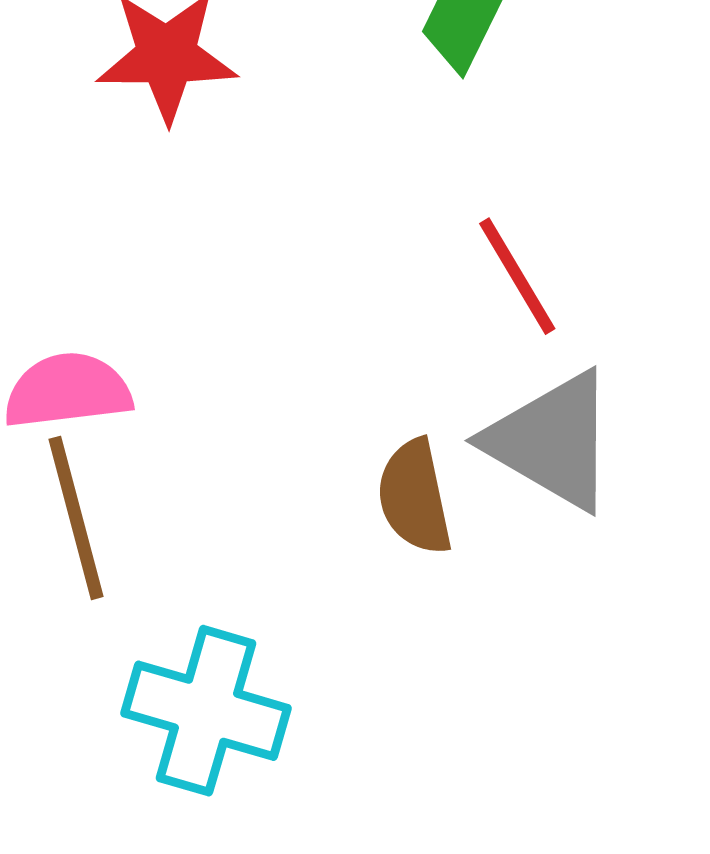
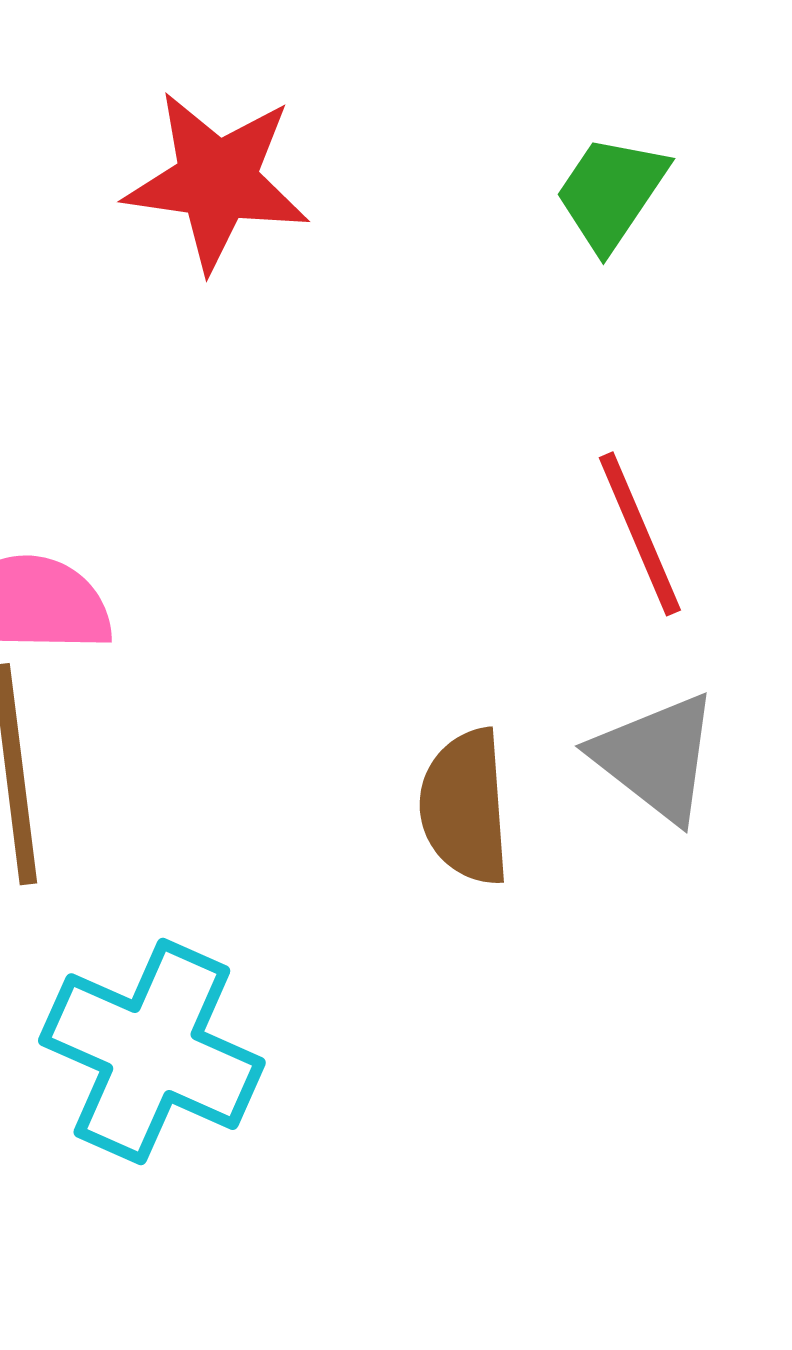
gray triangle: (552, 441) -> (656, 757), size x0.7

